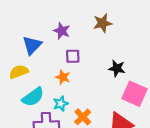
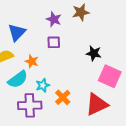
purple star: (62, 31) -> (54, 19), moved
orange star: (63, 77) -> (32, 61), moved

